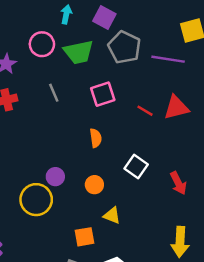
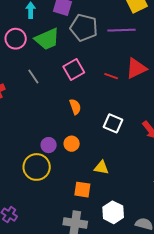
orange circle: (94, 185) -> (72, 144), moved
orange square: (85, 237) -> (82, 190), turned 30

